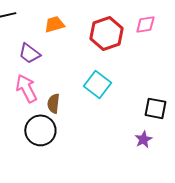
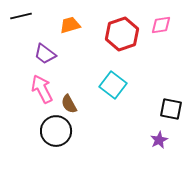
brown semicircle: (53, 103) -> (69, 104), turned -36

